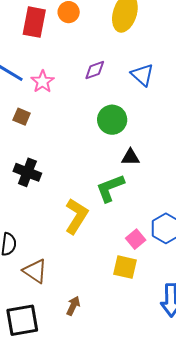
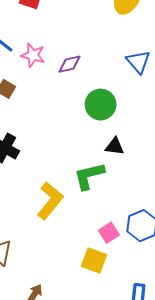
purple diamond: (95, 70) -> (70, 64), moved
pink star: (43, 82) -> (33, 55), turned -30

